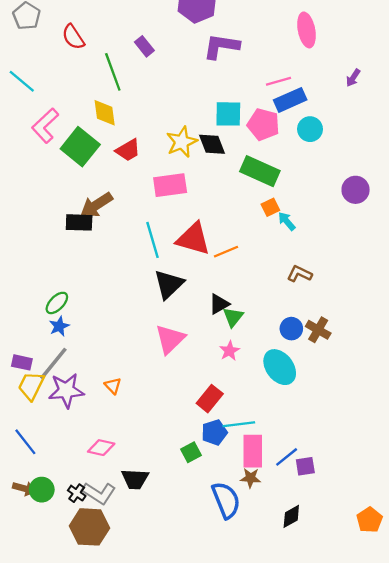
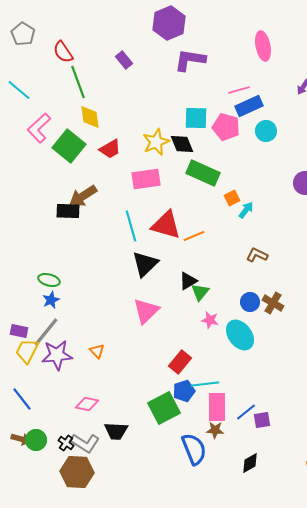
green line: (113, 72) -> (78, 82), moved
green rectangle: (260, 171) -> (203, 173), moved
cyan arrow: (287, 221) -> (246, 210), turned 78
green ellipse: (57, 303) -> (49, 280), turned 60
pink star: (230, 351) -> (210, 320), moved, turned -30
green square: (191, 452) -> (164, 408), size x1.8

